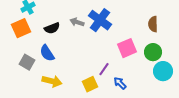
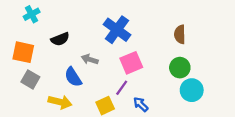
gray arrow: (77, 22) -> (90, 59), moved
orange square: (21, 28) -> (23, 52), moved, turned 36
pink square: (127, 48) -> (131, 63), moved
blue semicircle: (47, 53) -> (73, 77), moved

